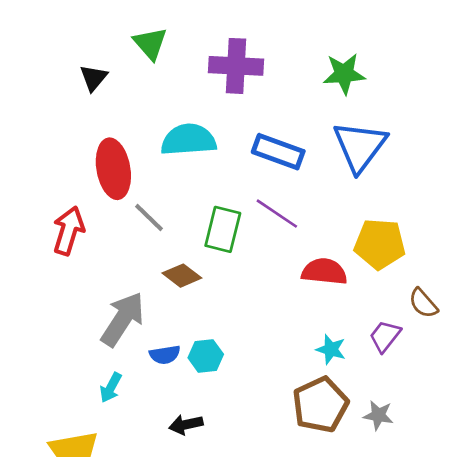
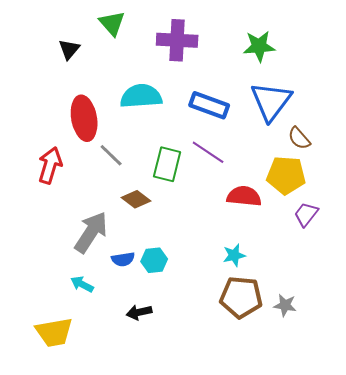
brown semicircle: (423, 303) -> (299, 138), moved
purple trapezoid: (385, 336) -> (306, 214), moved
cyan star: (331, 349) -> (234, 255), moved, turned -30
cyan arrow: (111, 388) -> (82, 284), turned 90
brown pentagon: (320, 405) -> (241, 297), turned 30

